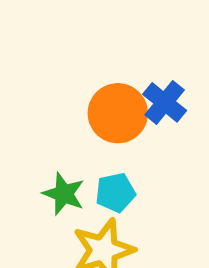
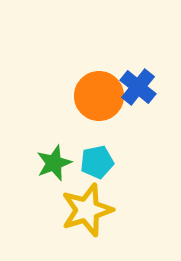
green star: (64, 194) -> (54, 163), turned 30

